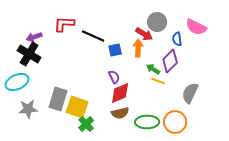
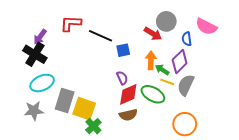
purple arrow: (34, 37) -> (40, 37), turned -35
orange arrow: (138, 48) -> (151, 60), moved
cyan ellipse: (17, 82) -> (42, 83), moved
gray semicircle: (190, 93) -> (186, 85), moved
green ellipse: (147, 122) -> (153, 94), moved, turned 30

